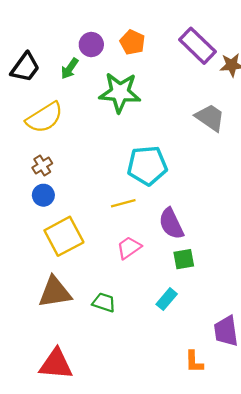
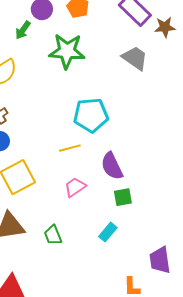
gray trapezoid: (210, 118) -> (135, 58), moved
green trapezoid: (104, 302) -> (53, 235), turned -130

